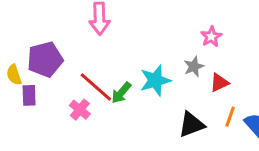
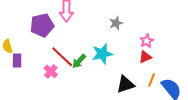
pink star: (211, 37) -> (147, 41), moved
purple pentagon: (45, 59) -> (42, 25), moved
gray star: (194, 67) -> (116, 23), moved

